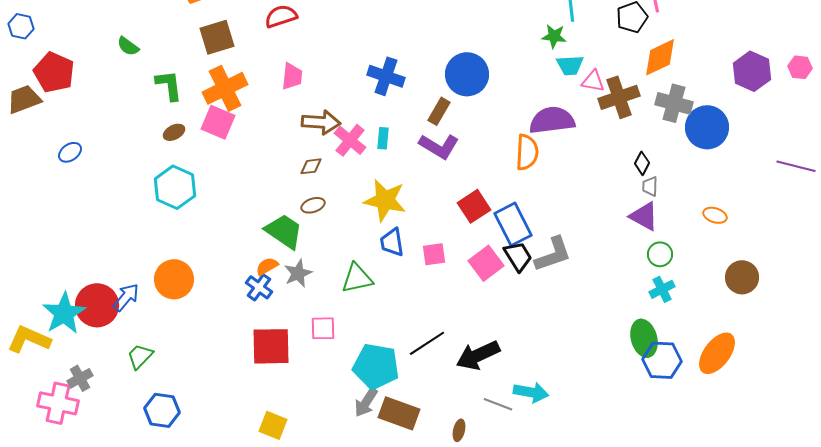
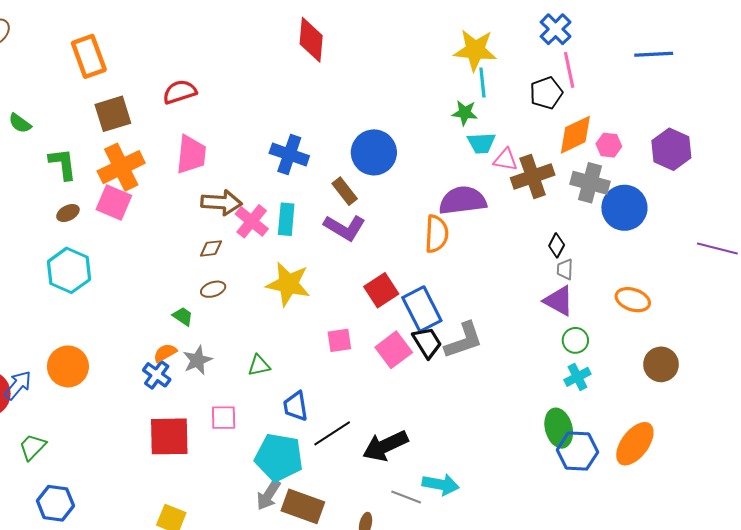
pink hexagon: (800, 67) -> (609, 145), moved
pink trapezoid: (292, 76) -> (191, 155), size x1.4
brown rectangle: (439, 111) -> (345, 191), turned -68
cyan rectangle: (383, 138) -> (286, 219), size x1.4
orange ellipse: (715, 215) -> (633, 300), size x1.4
green trapezoid: (284, 231) -> (183, 316), size x0.5
blue trapezoid: (392, 242) -> (296, 406), moved
green triangle: (357, 278) -> (259, 365), size x0.7

